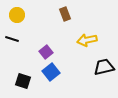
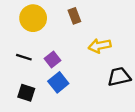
yellow circle: (17, 15) -> (33, 18), moved, size x1.5
black line: (12, 39) -> (24, 57), moved

